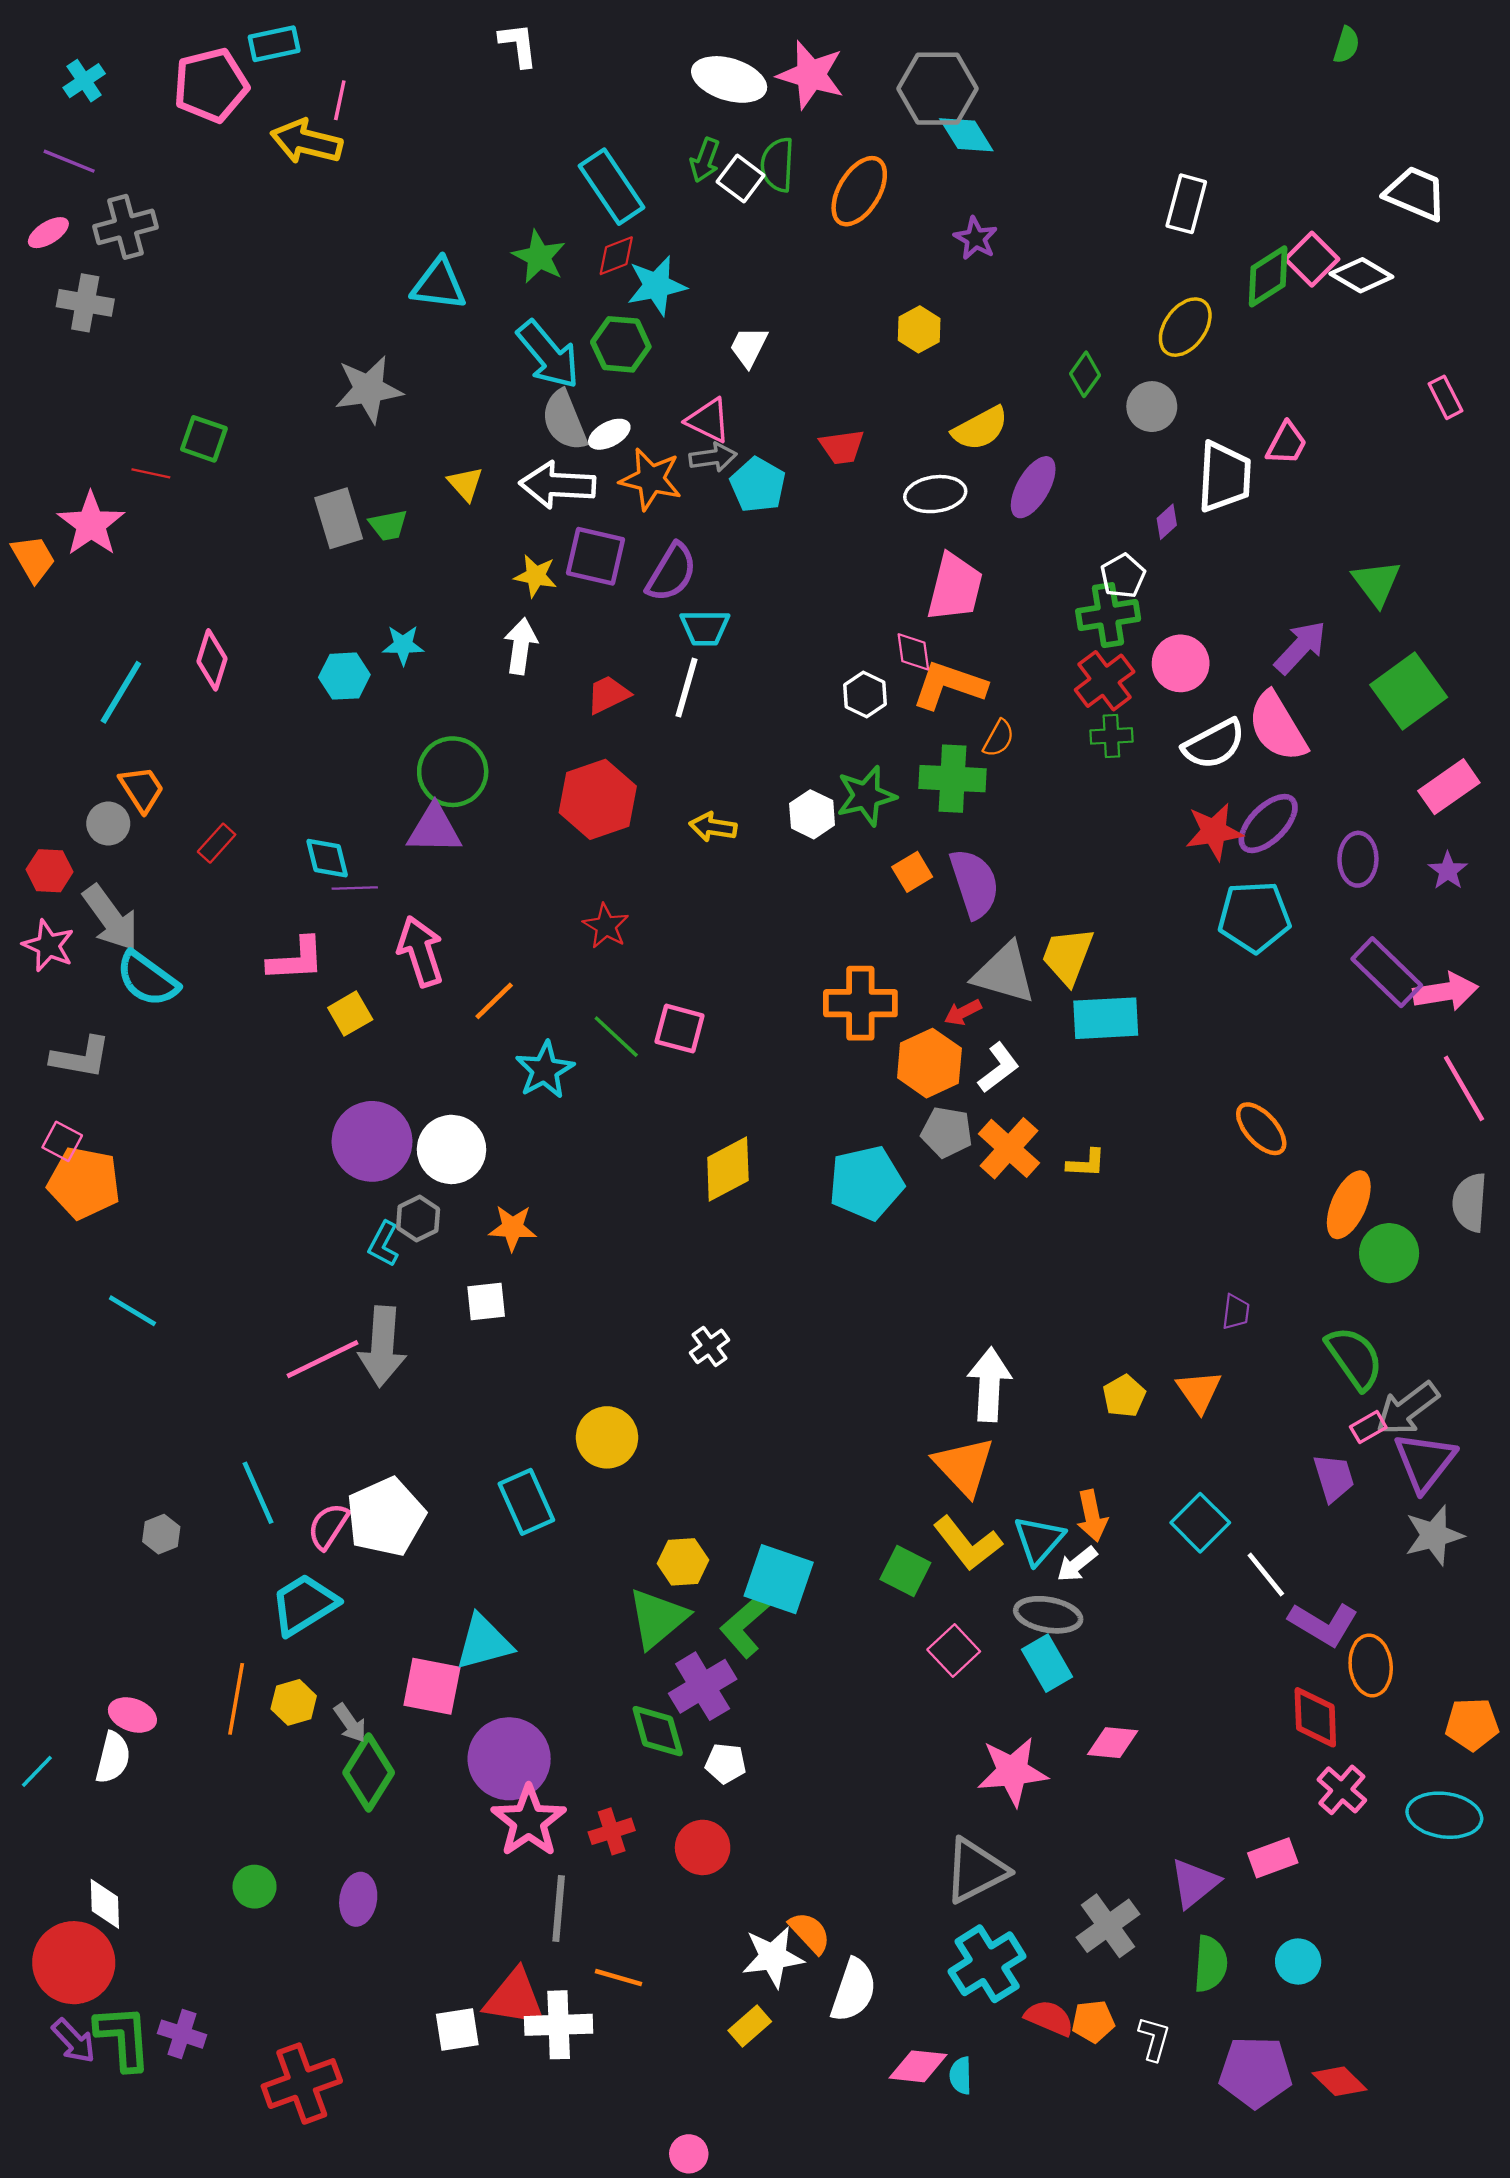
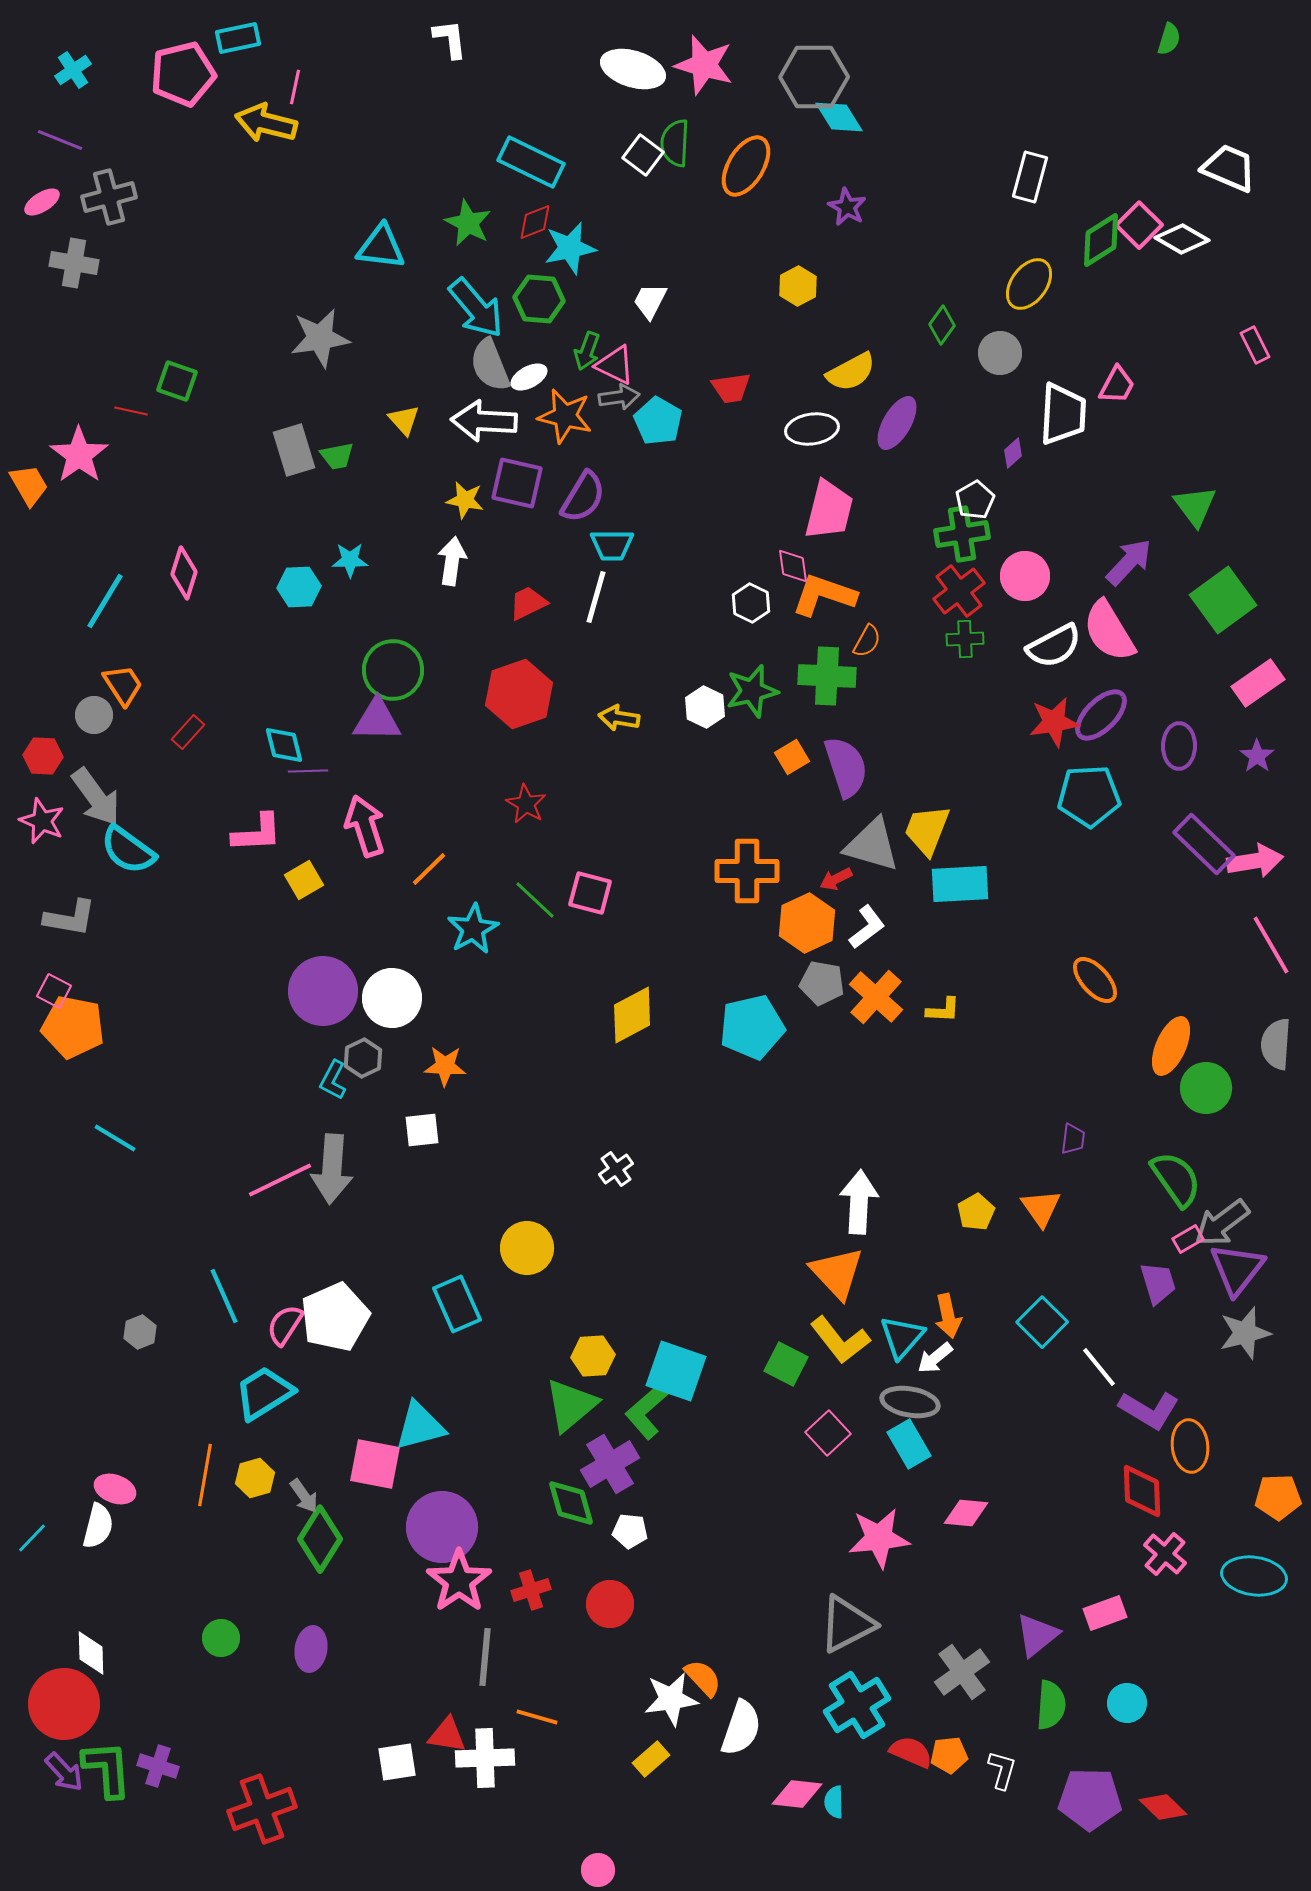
green arrow: (705, 160) -> (587, 351), moved
cyan rectangle: (612, 187) -> (531, 162), turned -30
red triangle: (515, 1998) -> (447, 1735), size x0.7

